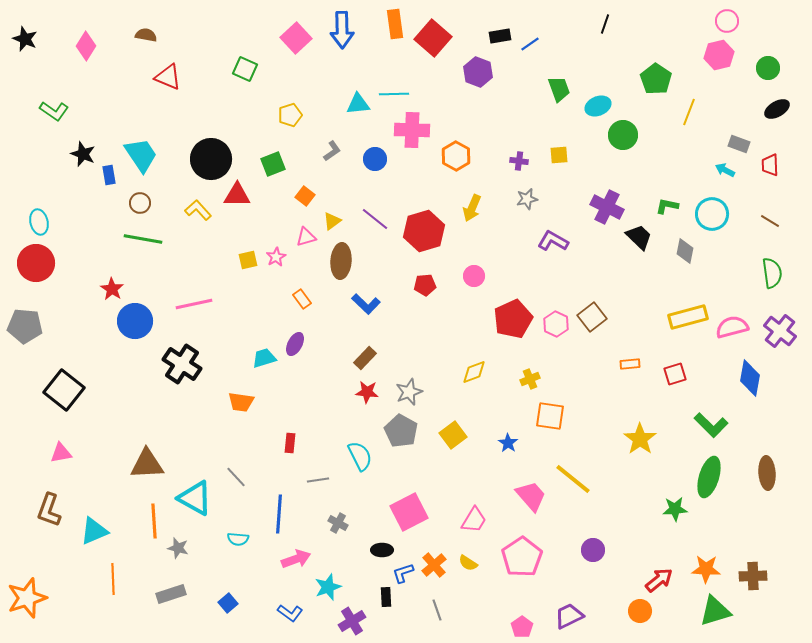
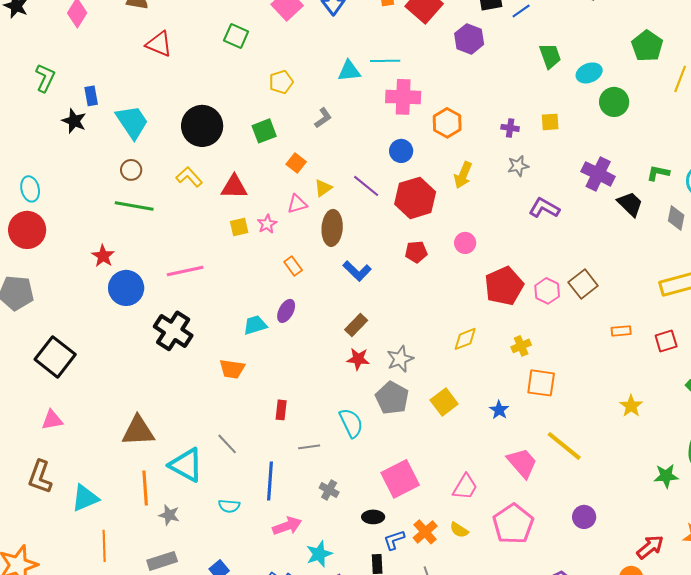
green L-shape: (54, 111) -> (45, 78), turned -100
blue circle: (375, 159) -> (401, 151), moved
blue rectangle: (109, 175) -> (91, 96), moved
red triangle: (237, 195) -> (234, 187), moved
yellow star: (640, 439) -> (631, 406), size x0.7

